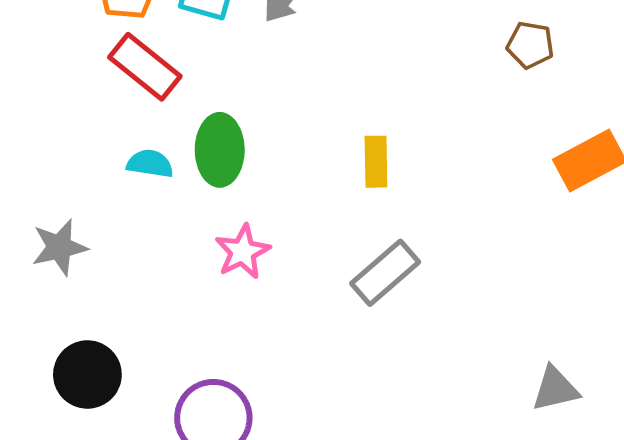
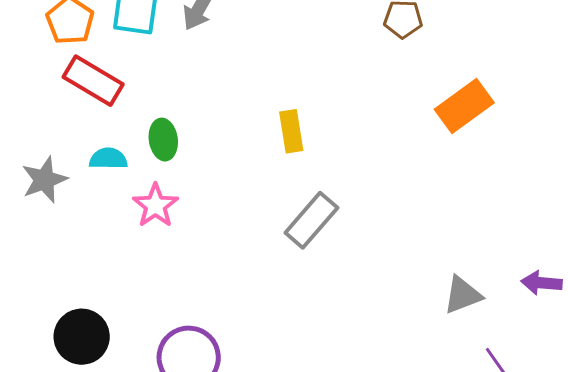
green ellipse: (220, 150) -> (163, 140), size x0.7
gray star: (59, 247) -> (44, 180), moved
pink star: (243, 252) -> (155, 206), moved

